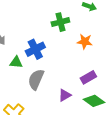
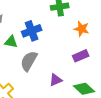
purple rectangle: (88, 77) -> (81, 56), moved

